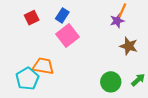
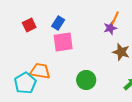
pink square: (68, 35) -> (63, 42), turned 30
green circle: (111, 82) -> (86, 80), moved

